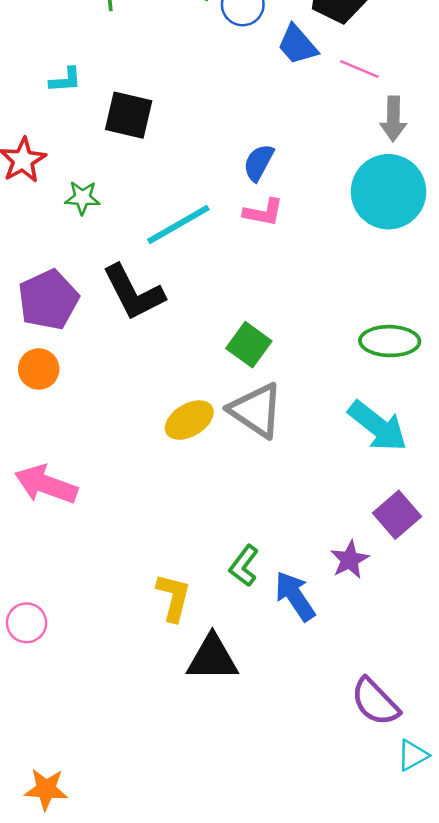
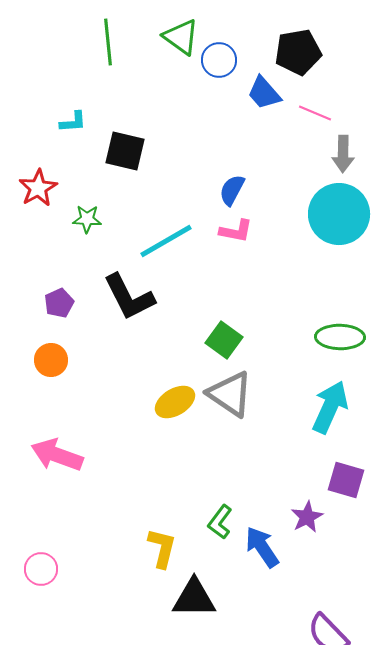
purple pentagon: (48, 300) -> (59, 303), size x0.6
cyan arrow: (378, 426) -> (330, 407), turned -104
purple square: (397, 515) -> (346, 480), turned -33

